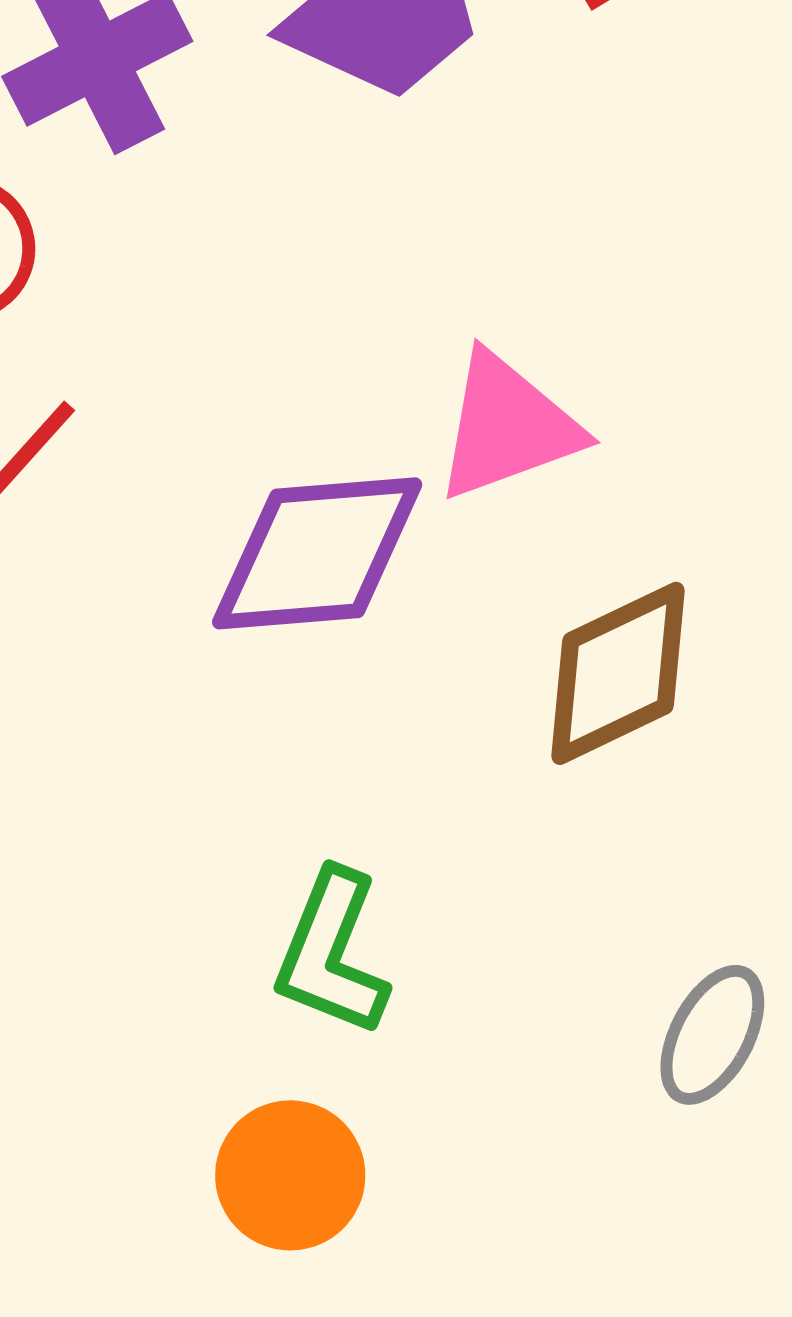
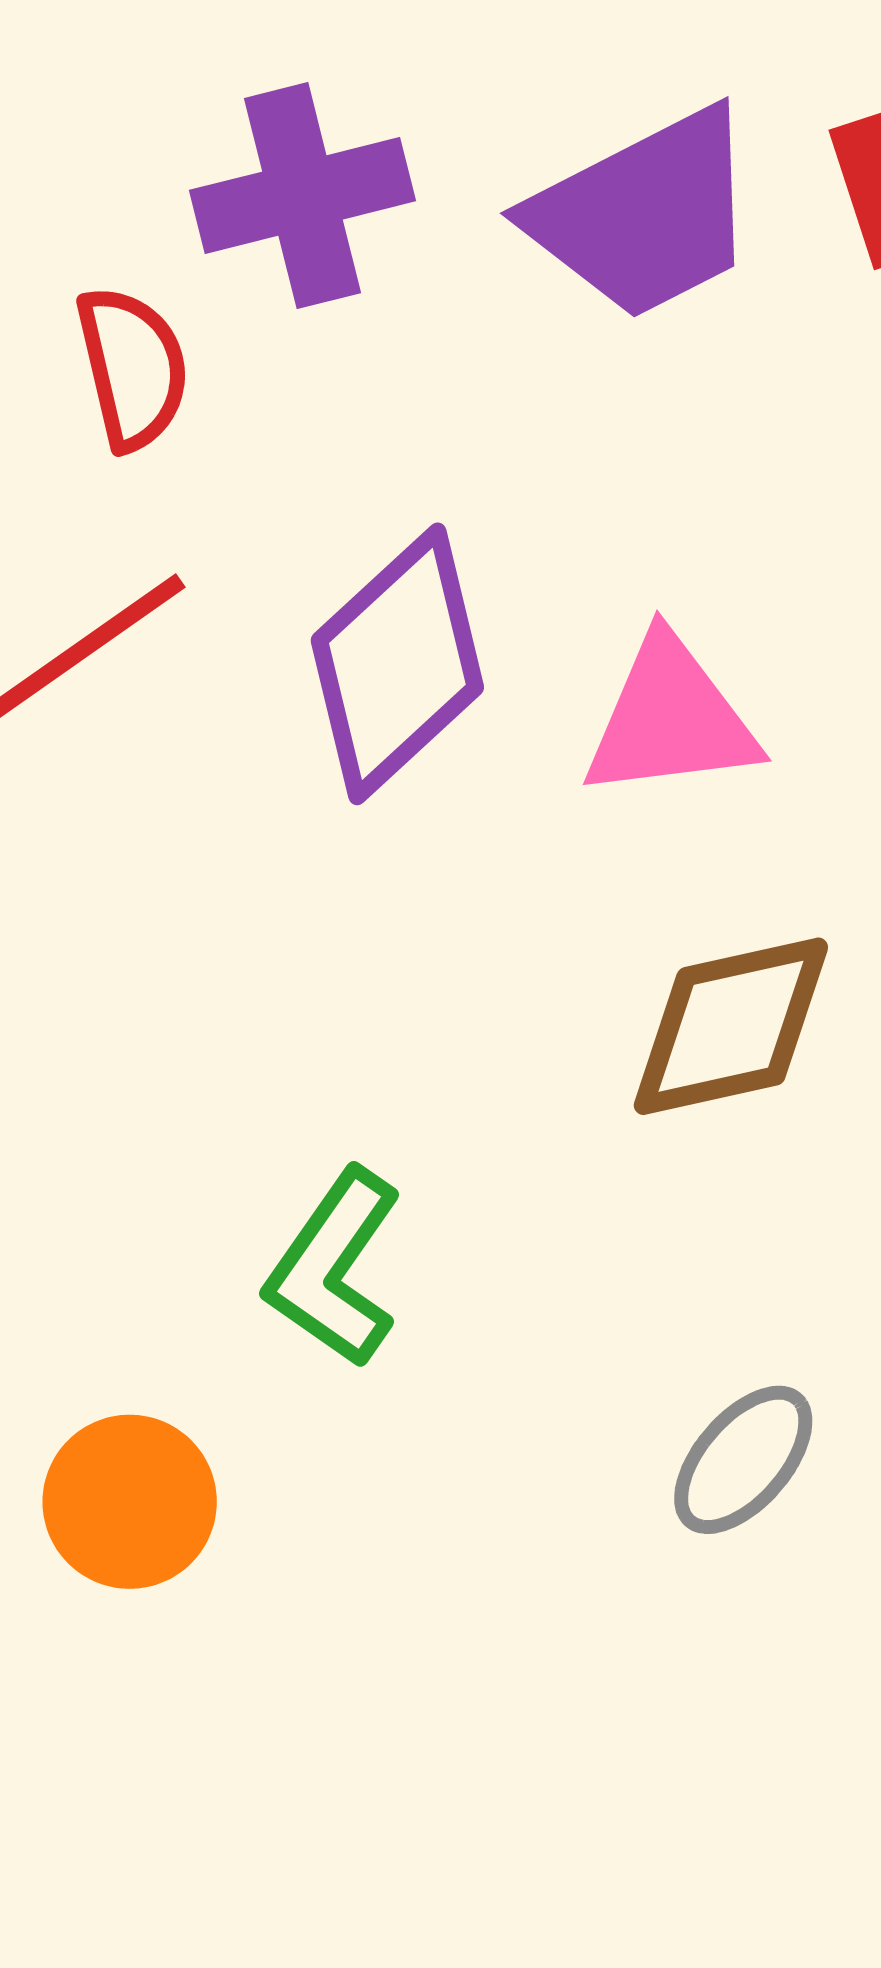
purple diamond: (317, 553) -> (397, 664), moved, turned -51
orange circle: (290, 1175) -> (130, 1502), moved

